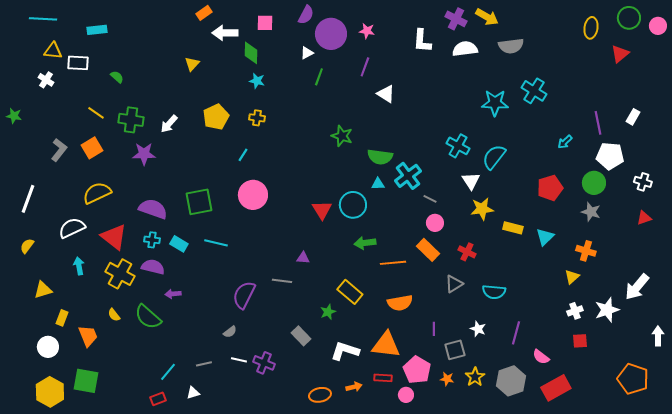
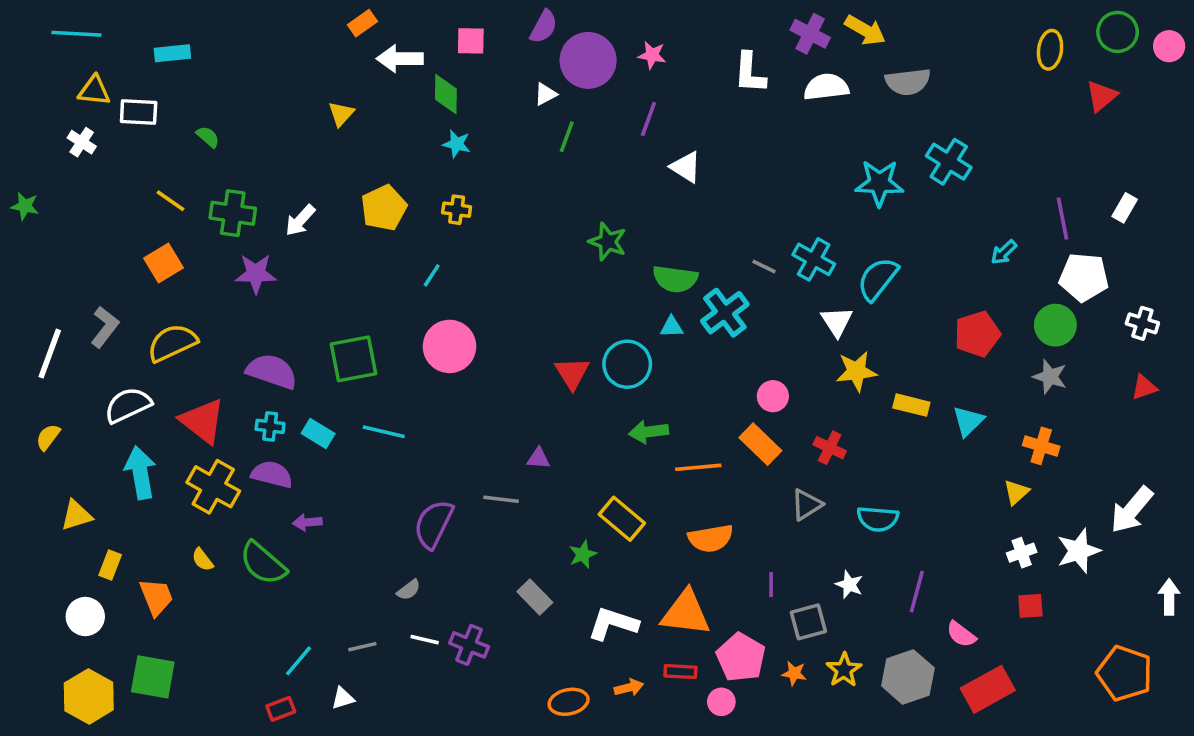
gray L-shape: (59, 150) -> (105, 327), moved
gray line: (430, 199) -> (764, 266), moved
cyan arrow: (79, 266) -> (140, 473), size x1.6

